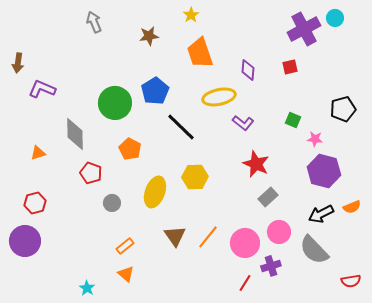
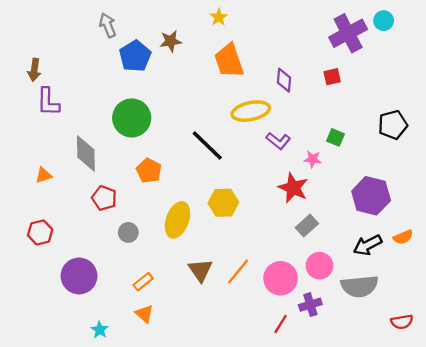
brown arrow: (18, 63) -> (34, 70), moved
purple L-shape: (42, 89) -> (48, 102), turned -112
blue pentagon: (155, 91) -> (135, 56), moved
pink star: (315, 139) -> (313, 159), moved
purple circle: (25, 241) -> (79, 276), moved
gray semicircle: (314, 250) -> (360, 286), turned -52

